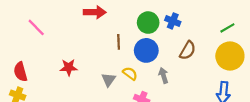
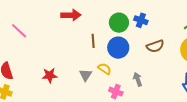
brown semicircle: (188, 50) -> (155, 46), turned 42
red star: (69, 67) -> (50, 75), moved
gray arrow: (163, 75) -> (138, 79), moved

